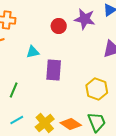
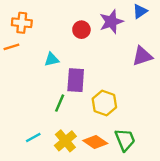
purple star: (85, 19) -> (111, 22), turned -30
yellow hexagon: (97, 89) -> (104, 103), moved
green line: (14, 90) -> (60, 103), moved

